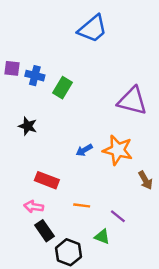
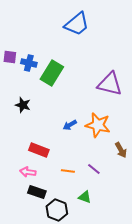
green rectangle: (63, 88) -> (52, 73), size x1.4
purple line: (118, 216) -> (94, 169), moved
black rectangle: (44, 231) -> (37, 192), turned -36

